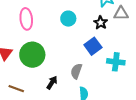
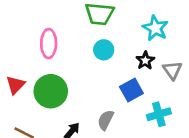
gray triangle: (121, 13) -> (172, 70), moved, turned 49
cyan cross: (116, 62) -> (159, 114), turned -30

